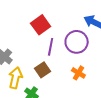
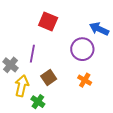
red square: (41, 25) -> (48, 21), moved, turned -30
purple line: (51, 47) -> (32, 54), moved

